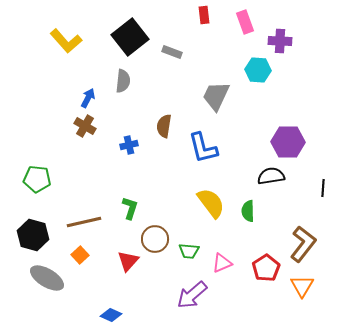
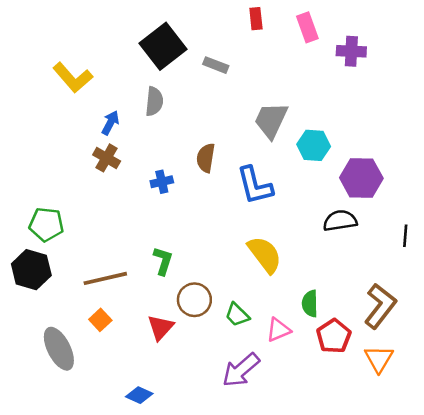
yellow L-shape: (66, 41) -> (73, 78), moved
cyan hexagon: (258, 70) -> (314, 145), moved
green semicircle: (248, 211) -> (310, 304), moved
black hexagon: (33, 235) -> (31, 270), moved
green trapezoid: (189, 251) -> (237, 315), turned 40
gray ellipse: (47, 278) -> (59, 349), turned 32

